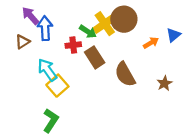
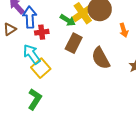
orange arrow: (151, 43) -> (124, 30), turned 104
red cross: (73, 45) -> (42, 32), moved
brown rectangle: (95, 57) -> (74, 43), turned 60

